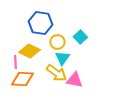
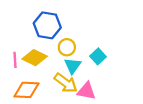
cyan square: (80, 37) -> (98, 56), moved
pink line: (15, 62) -> (15, 60), moved

